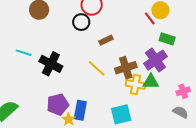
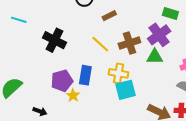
cyan line: (24, 53) -> (19, 20), moved
yellow cross: (136, 85) -> (119, 73), moved
blue rectangle: (80, 110) -> (85, 75), moved

